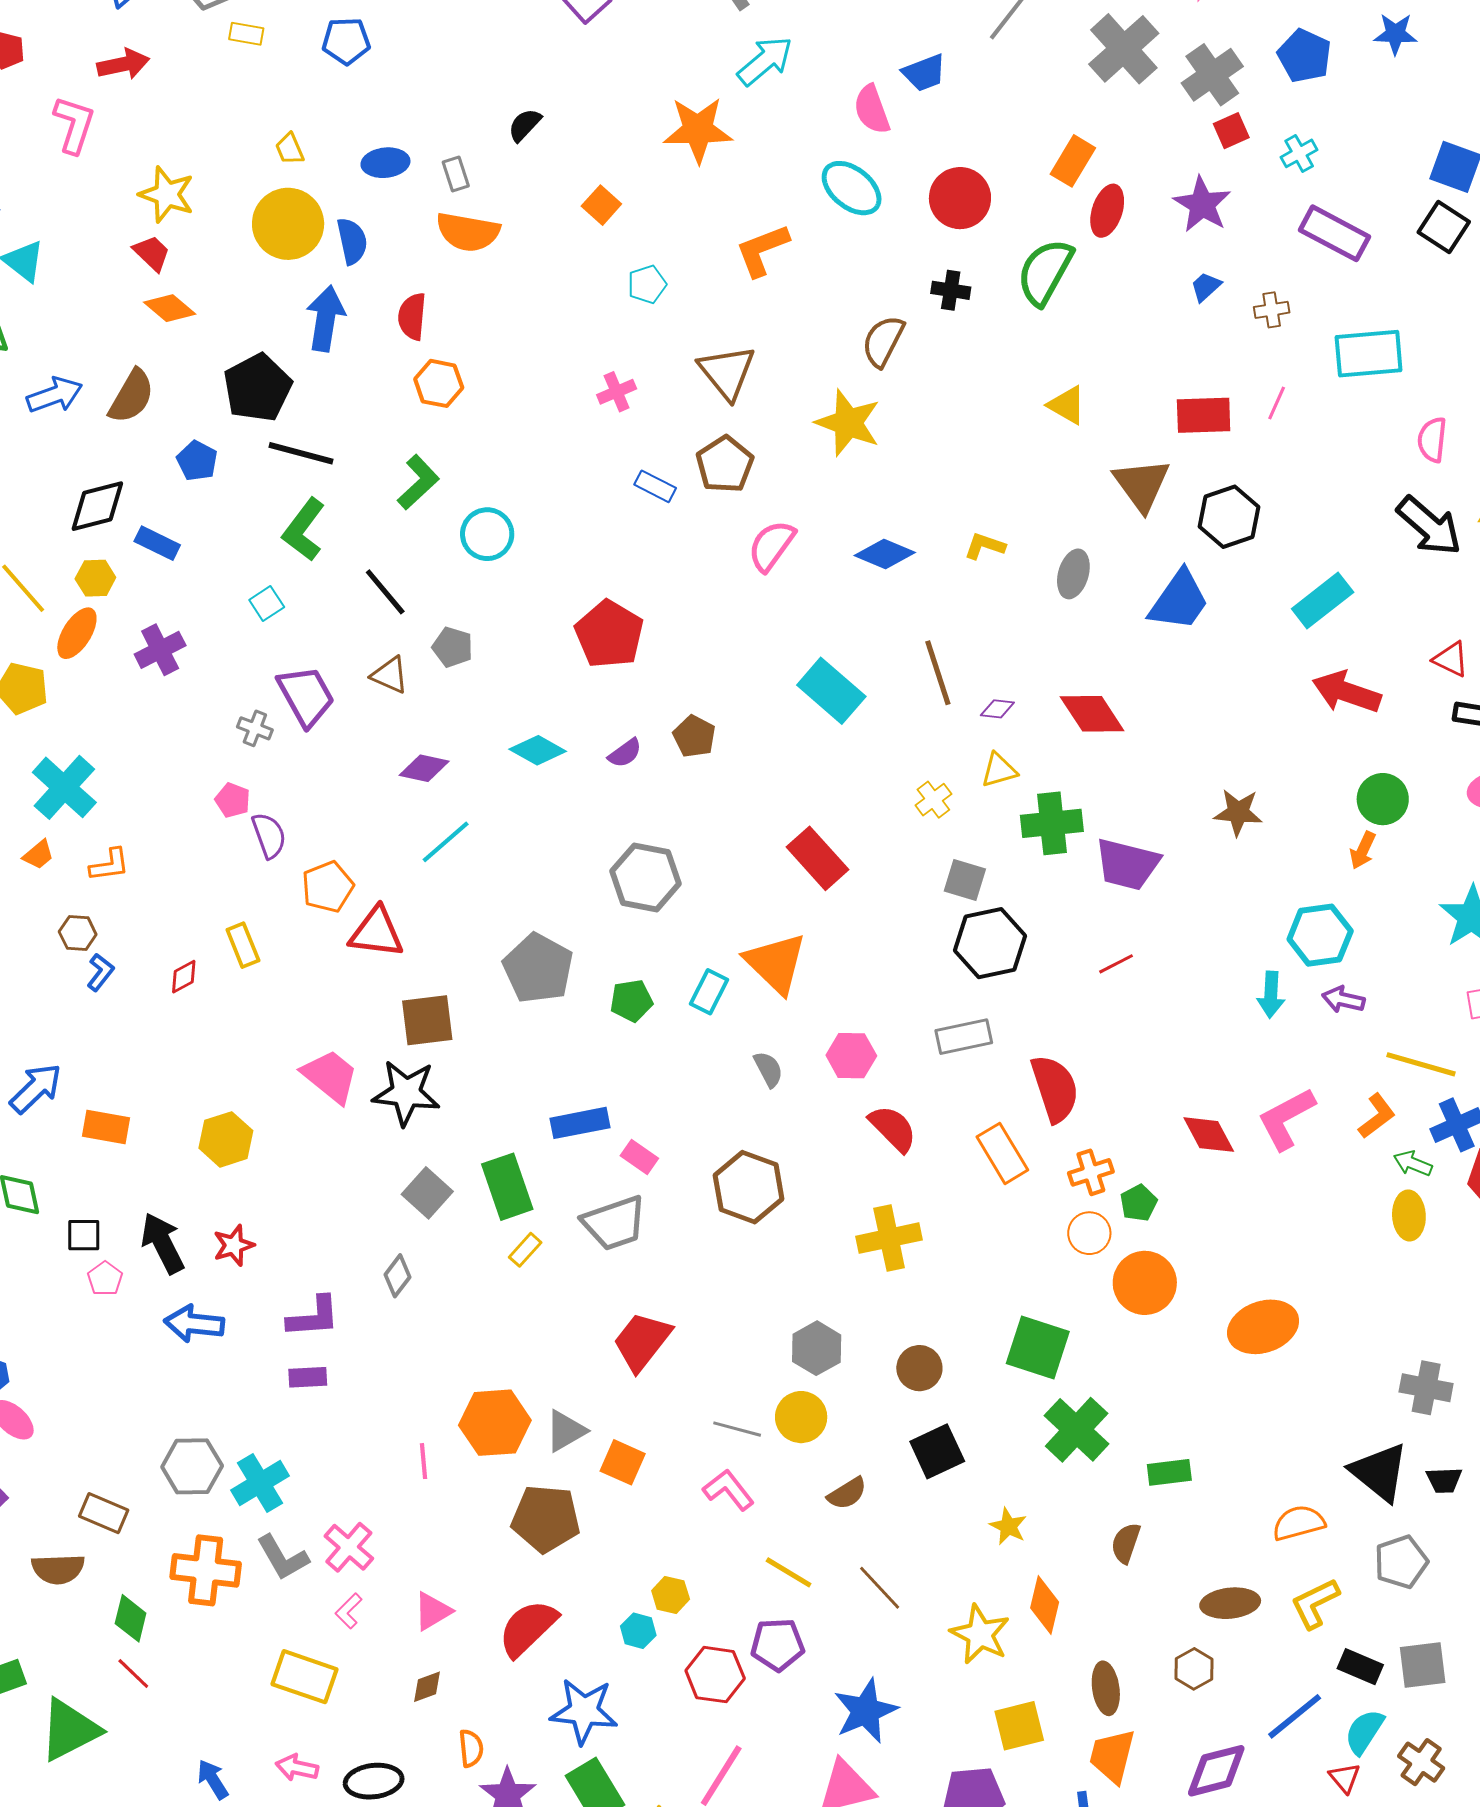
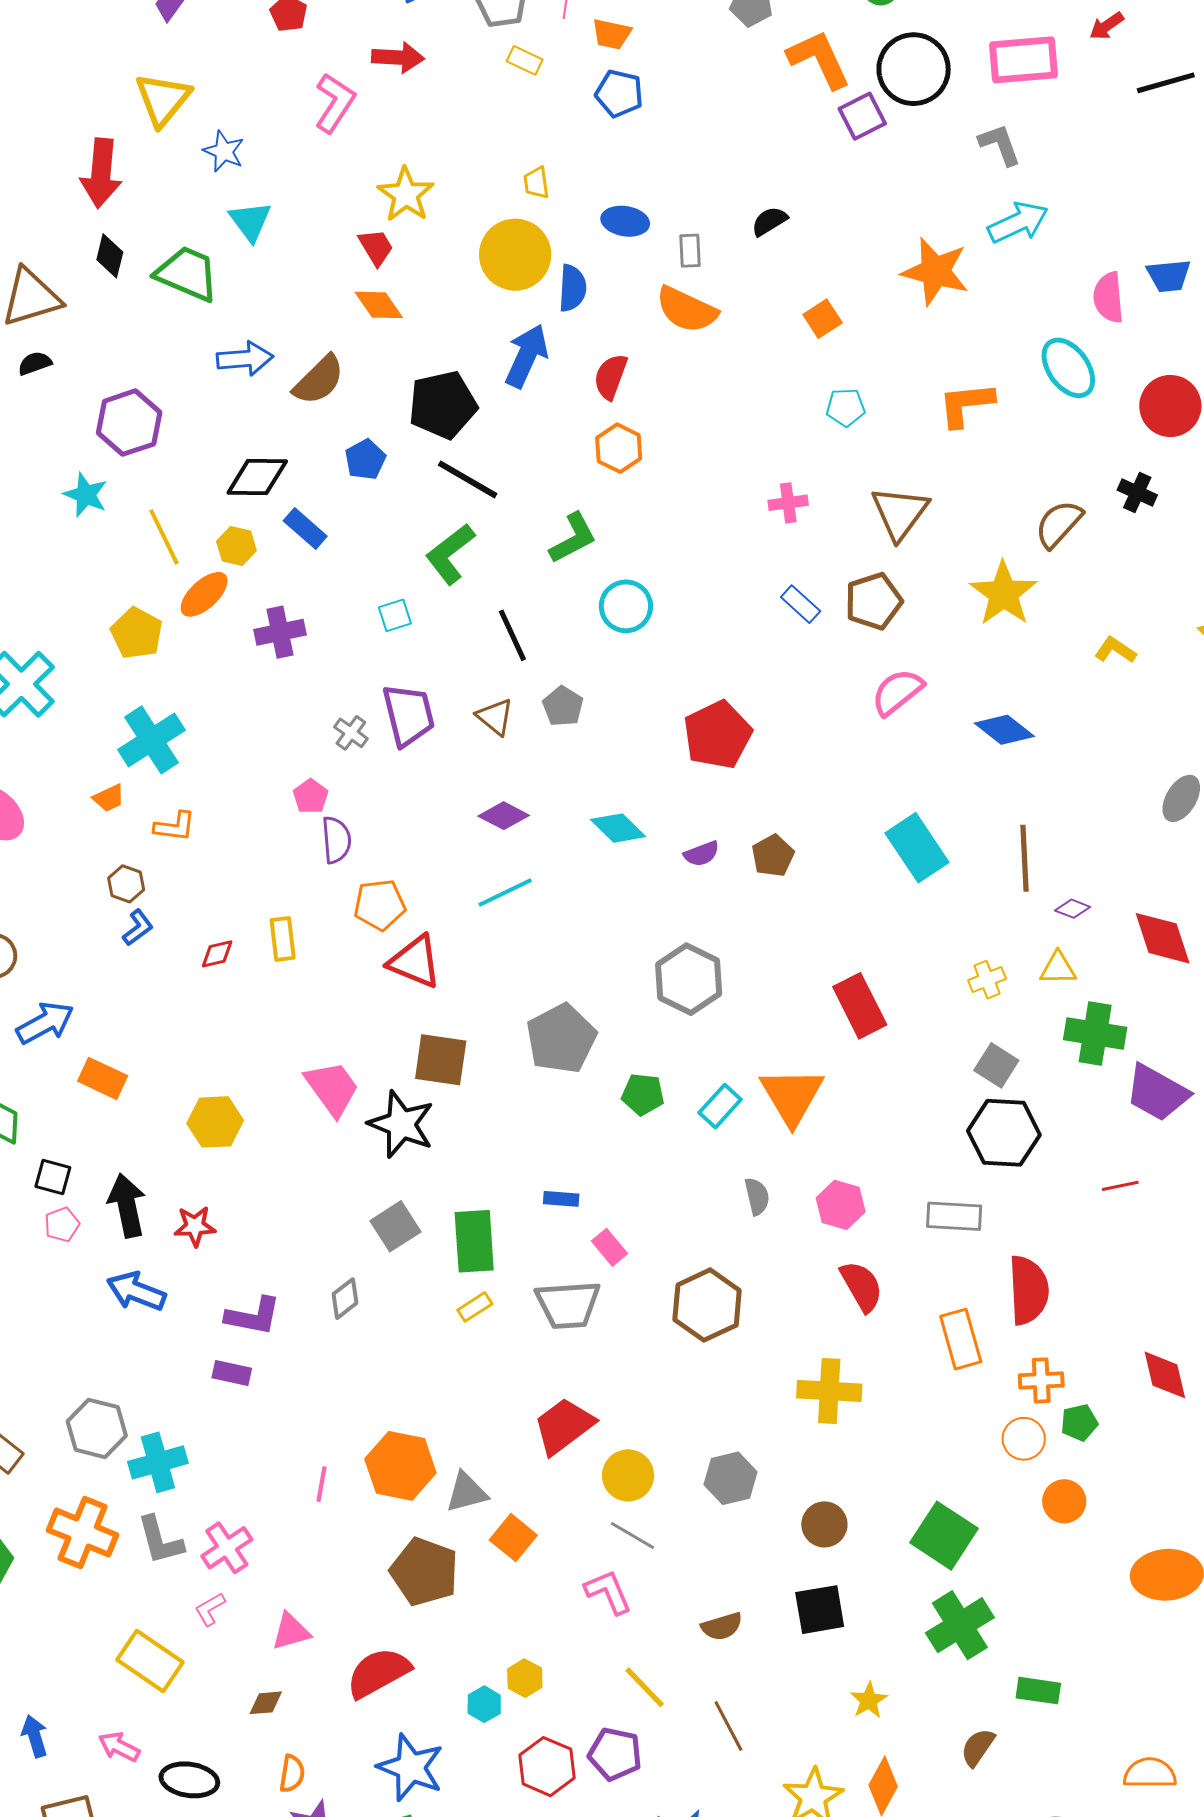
yellow L-shape: (985, 546) -> (1115, 650), moved
blue rectangle: (580, 1123) -> (561, 1199), size x0.6
orange circle: (1145, 1283) -> (1064, 1501), size x0.7
yellow circle: (801, 1417) -> (628, 1475), moved

